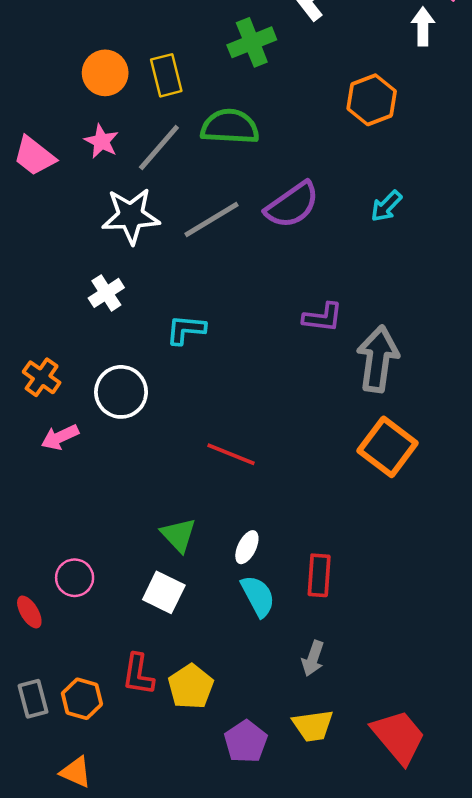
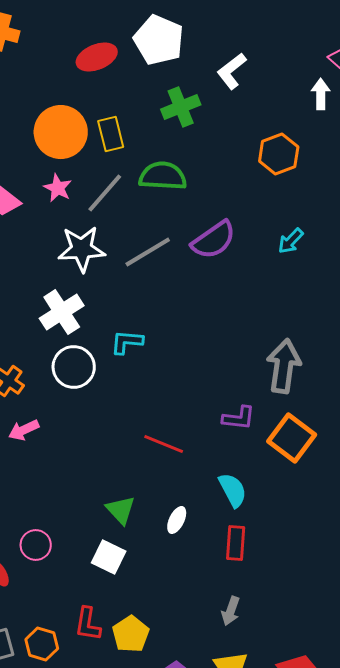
orange circle: (105, 73) -> (61, 132), size x1.4
white cross: (106, 293) -> (62, 312), size x1.5
purple L-shape: (323, 317) -> (239, 418), moved
white circle: (121, 392) -> (74, 367), moved
cyan semicircle: (258, 596) -> (233, 490), moved

